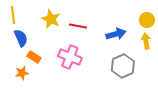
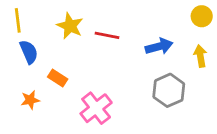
yellow circle: (147, 20) -> (202, 16), moved
orange rectangle: (34, 57) -> (58, 78), moved
pink cross: (70, 57) -> (96, 108), moved, turned 30

